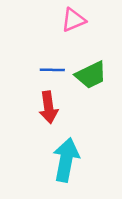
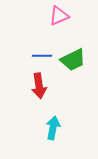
cyan arrow: (66, 160) -> (53, 128), size x0.7

